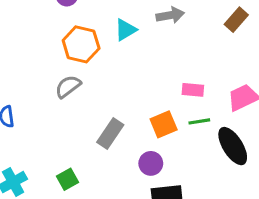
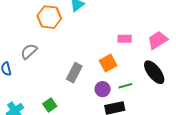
gray semicircle: (68, 87) -> (29, 51), moved
green line: (199, 121) -> (125, 86), moved

